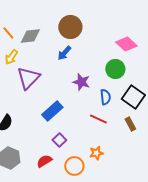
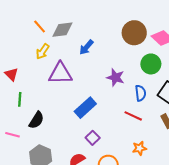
brown circle: (70, 27) -> (134, 33), moved
blue arrow: (64, 53) -> (86, 47), moved
purple triangle: (28, 78) -> (60, 73), turned 45
orange star: (96, 153) -> (139, 148), moved

